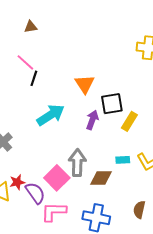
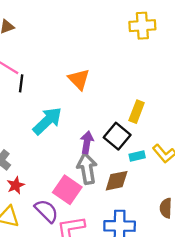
black square: (112, 104) -> (117, 136), moved, turned -30
purple arrow: (92, 120) -> (87, 142), moved
red star: (17, 182) -> (16, 185), moved

